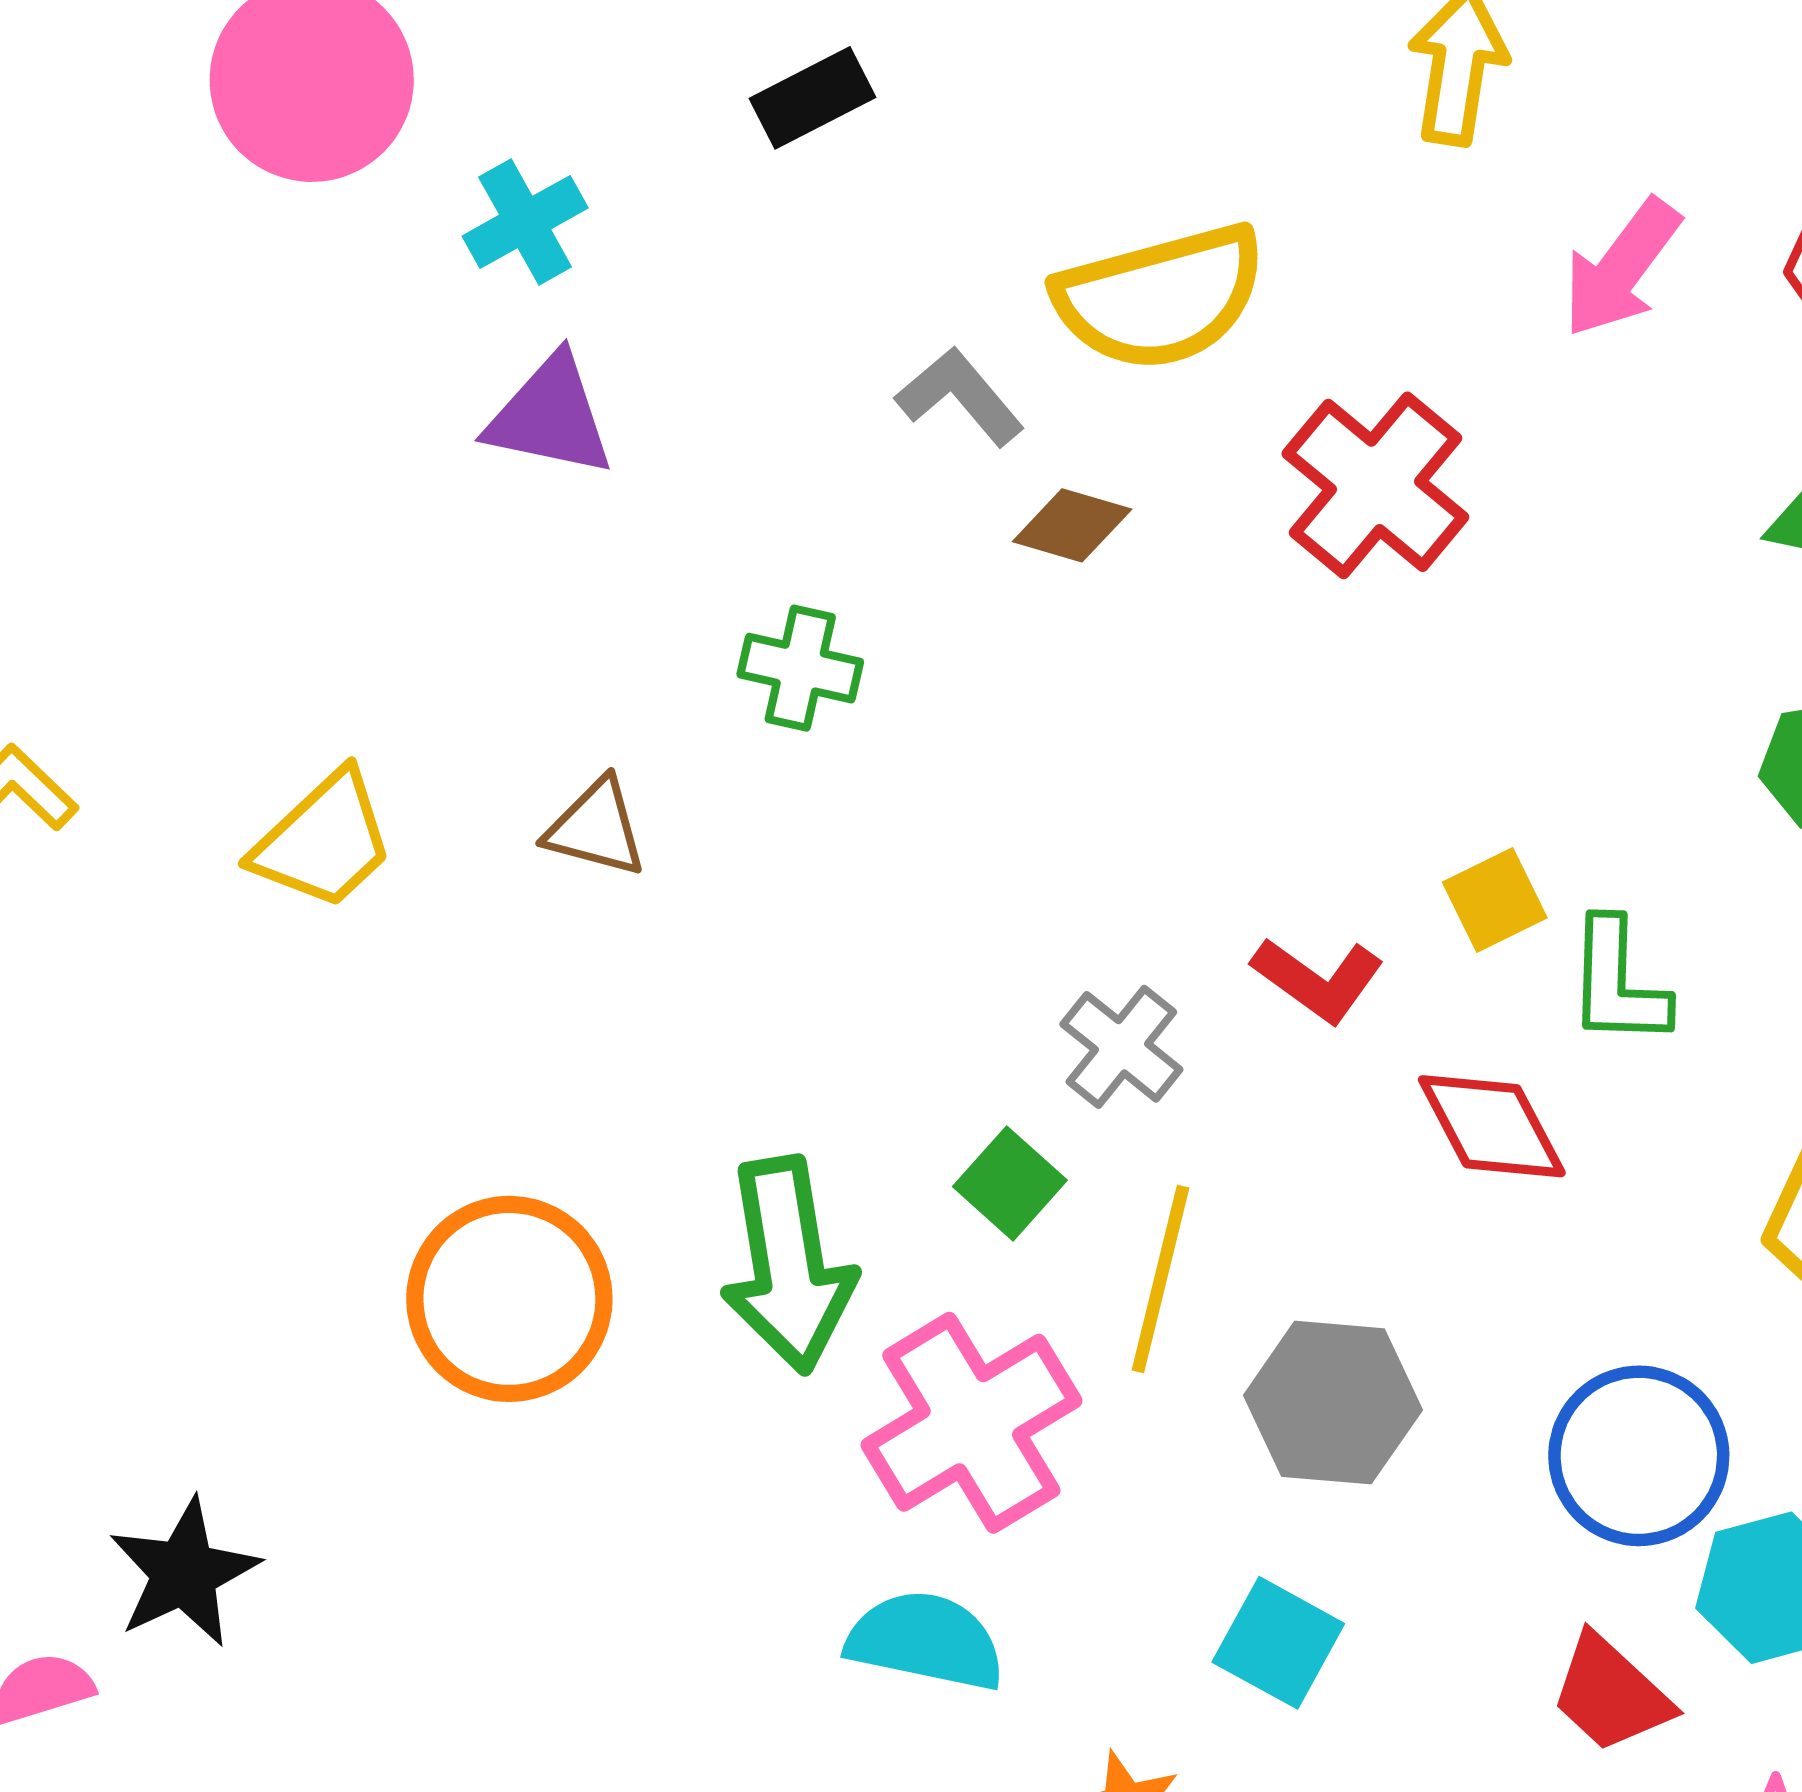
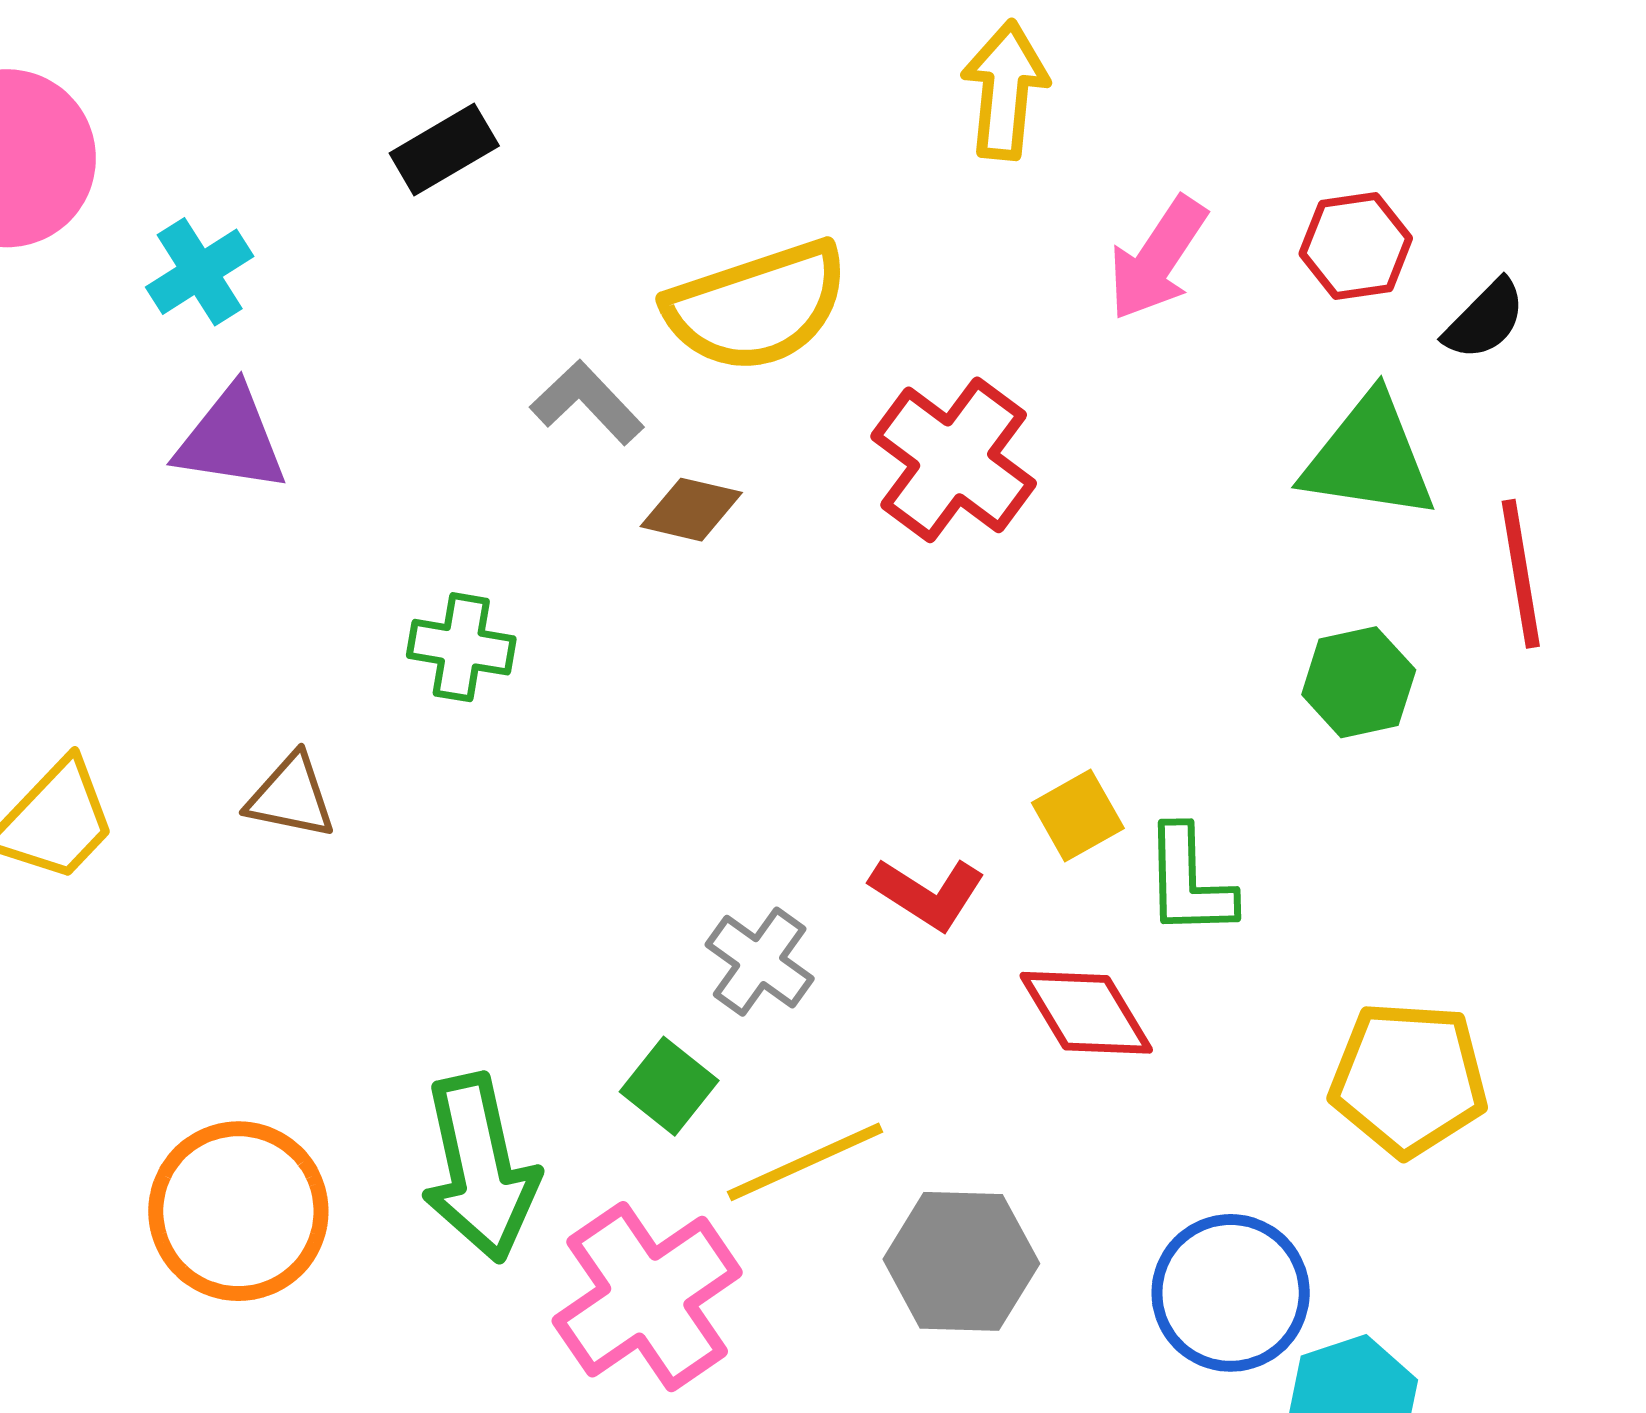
yellow line: (1161, 1279) -> (805, 1162), turned 55

